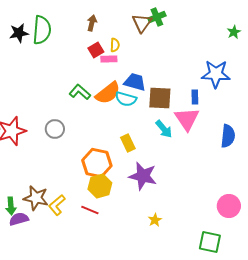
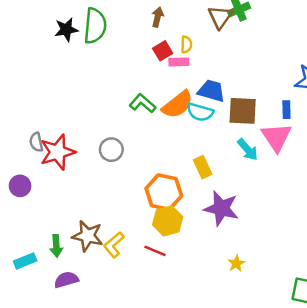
purple semicircle: (19, 219) -> (66, 280), moved

